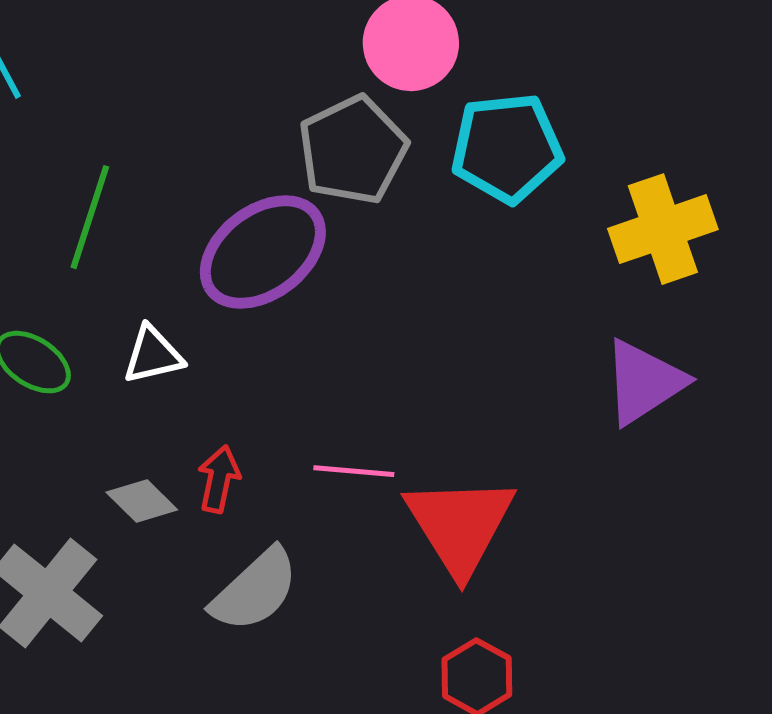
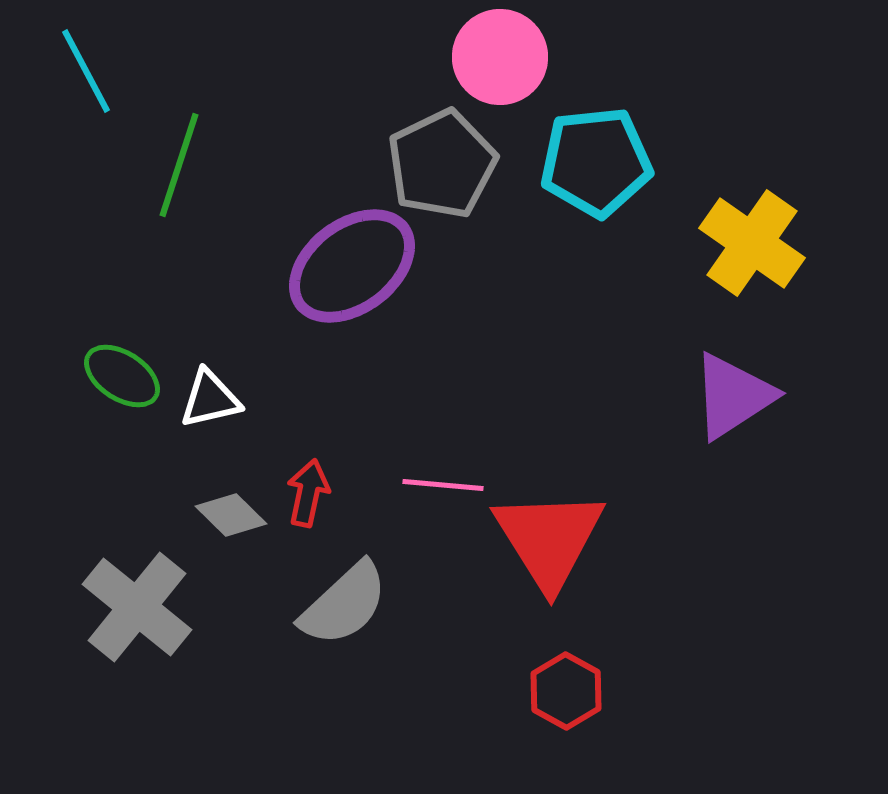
green line: (90, 217) -> (179, 165), moved
yellow cross: (663, 229) -> (752, 243), turned -36
white triangle: (153, 355) -> (210, 399), moved

